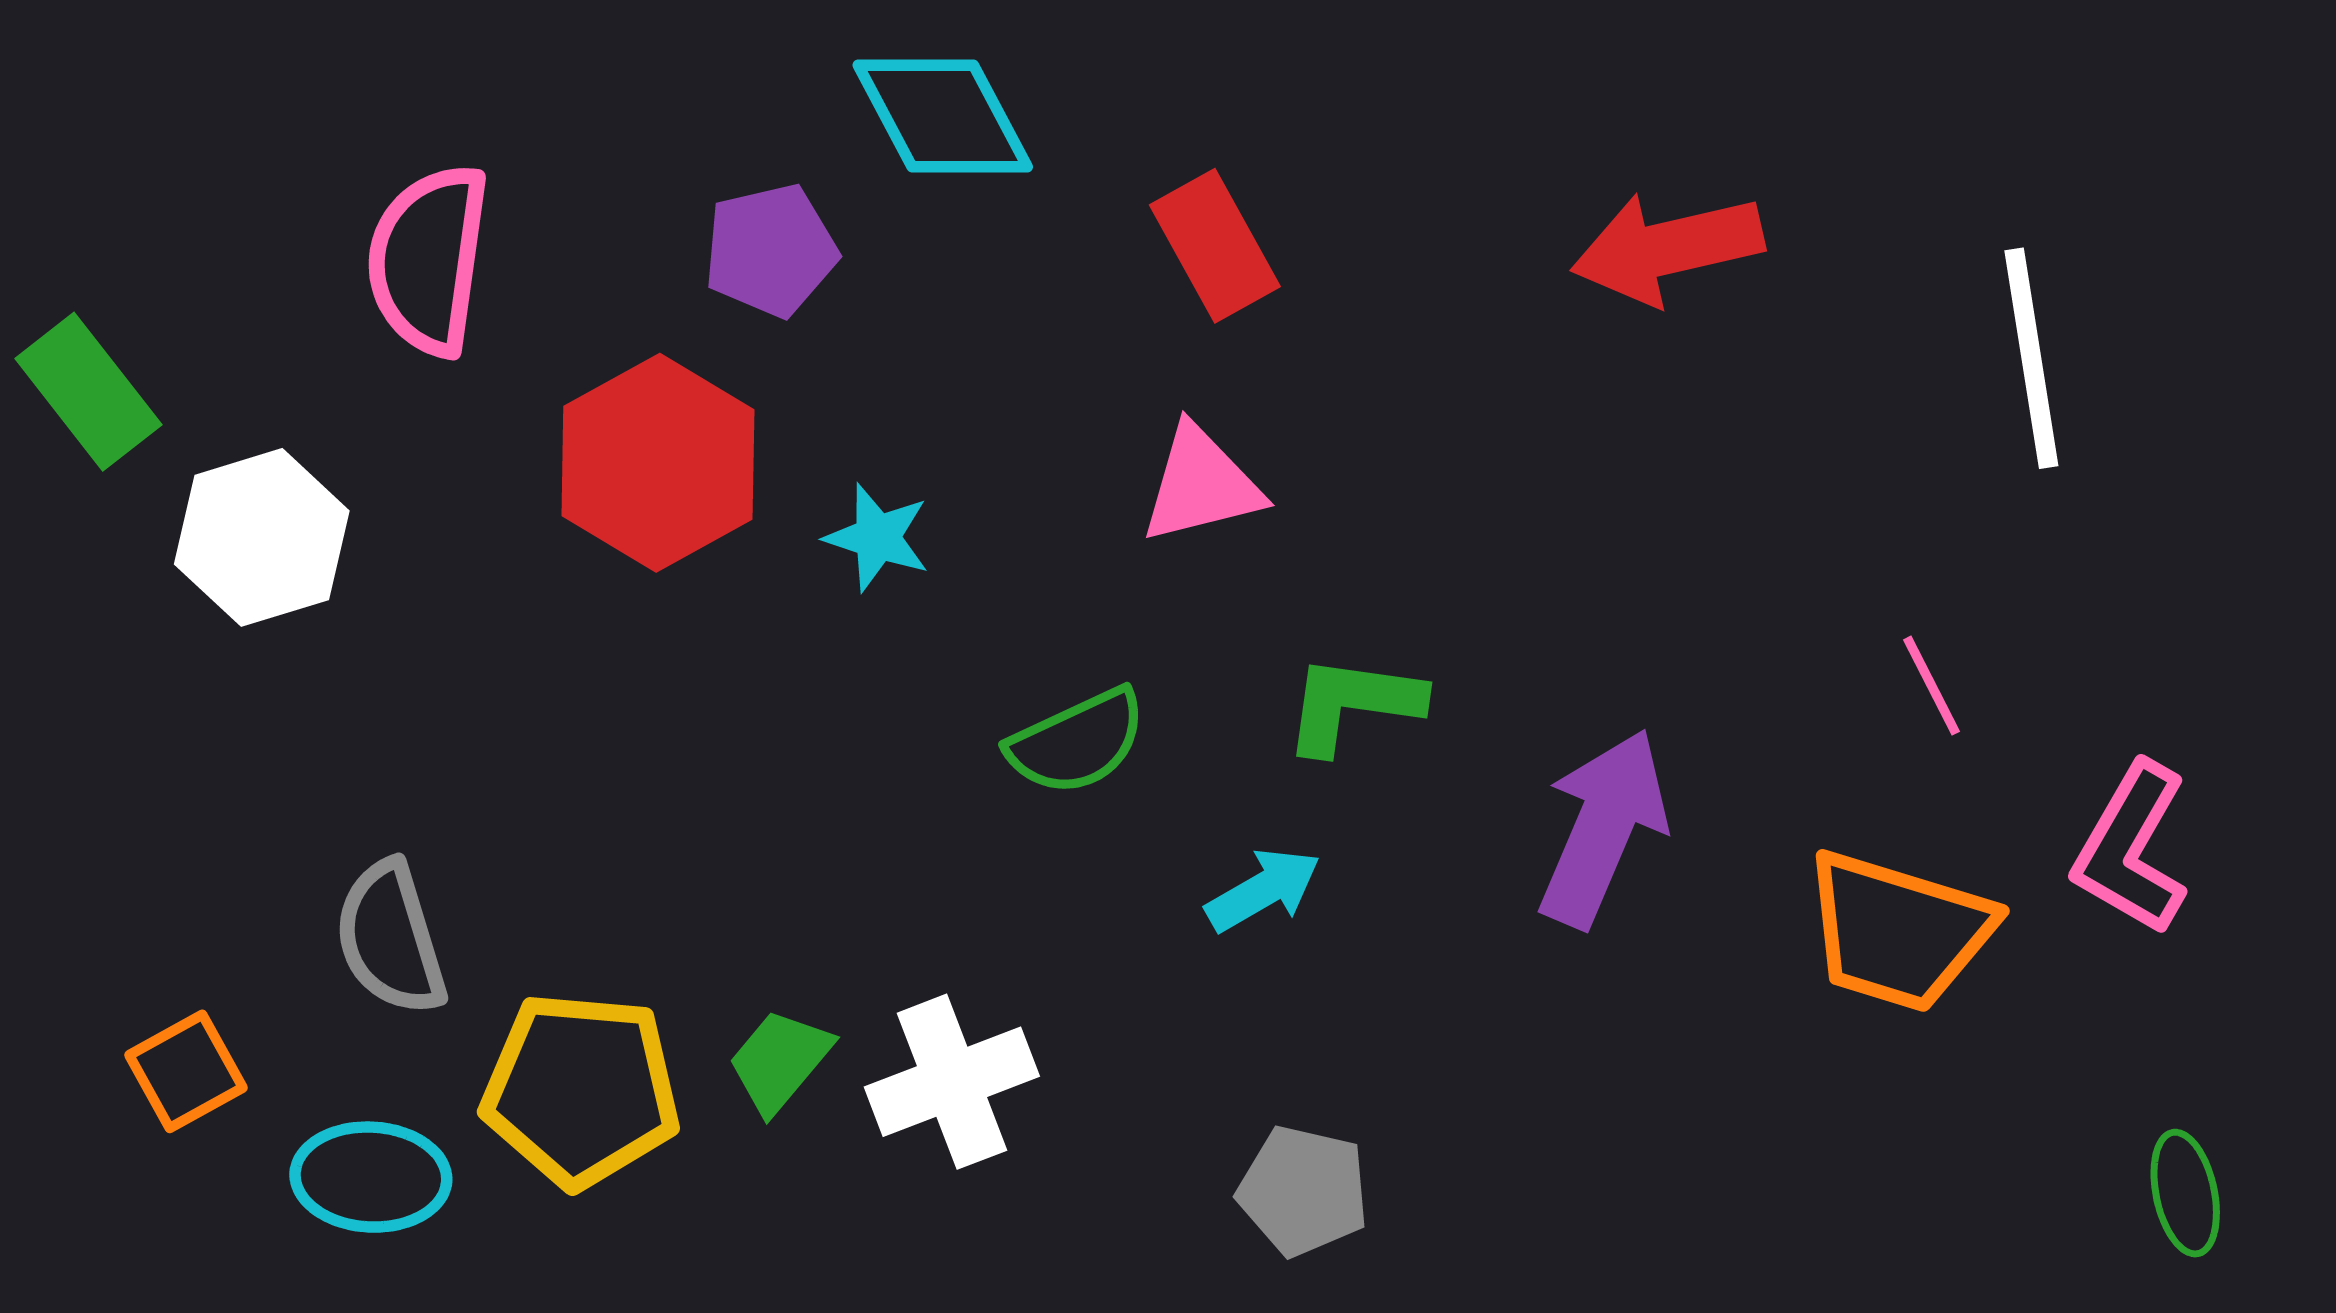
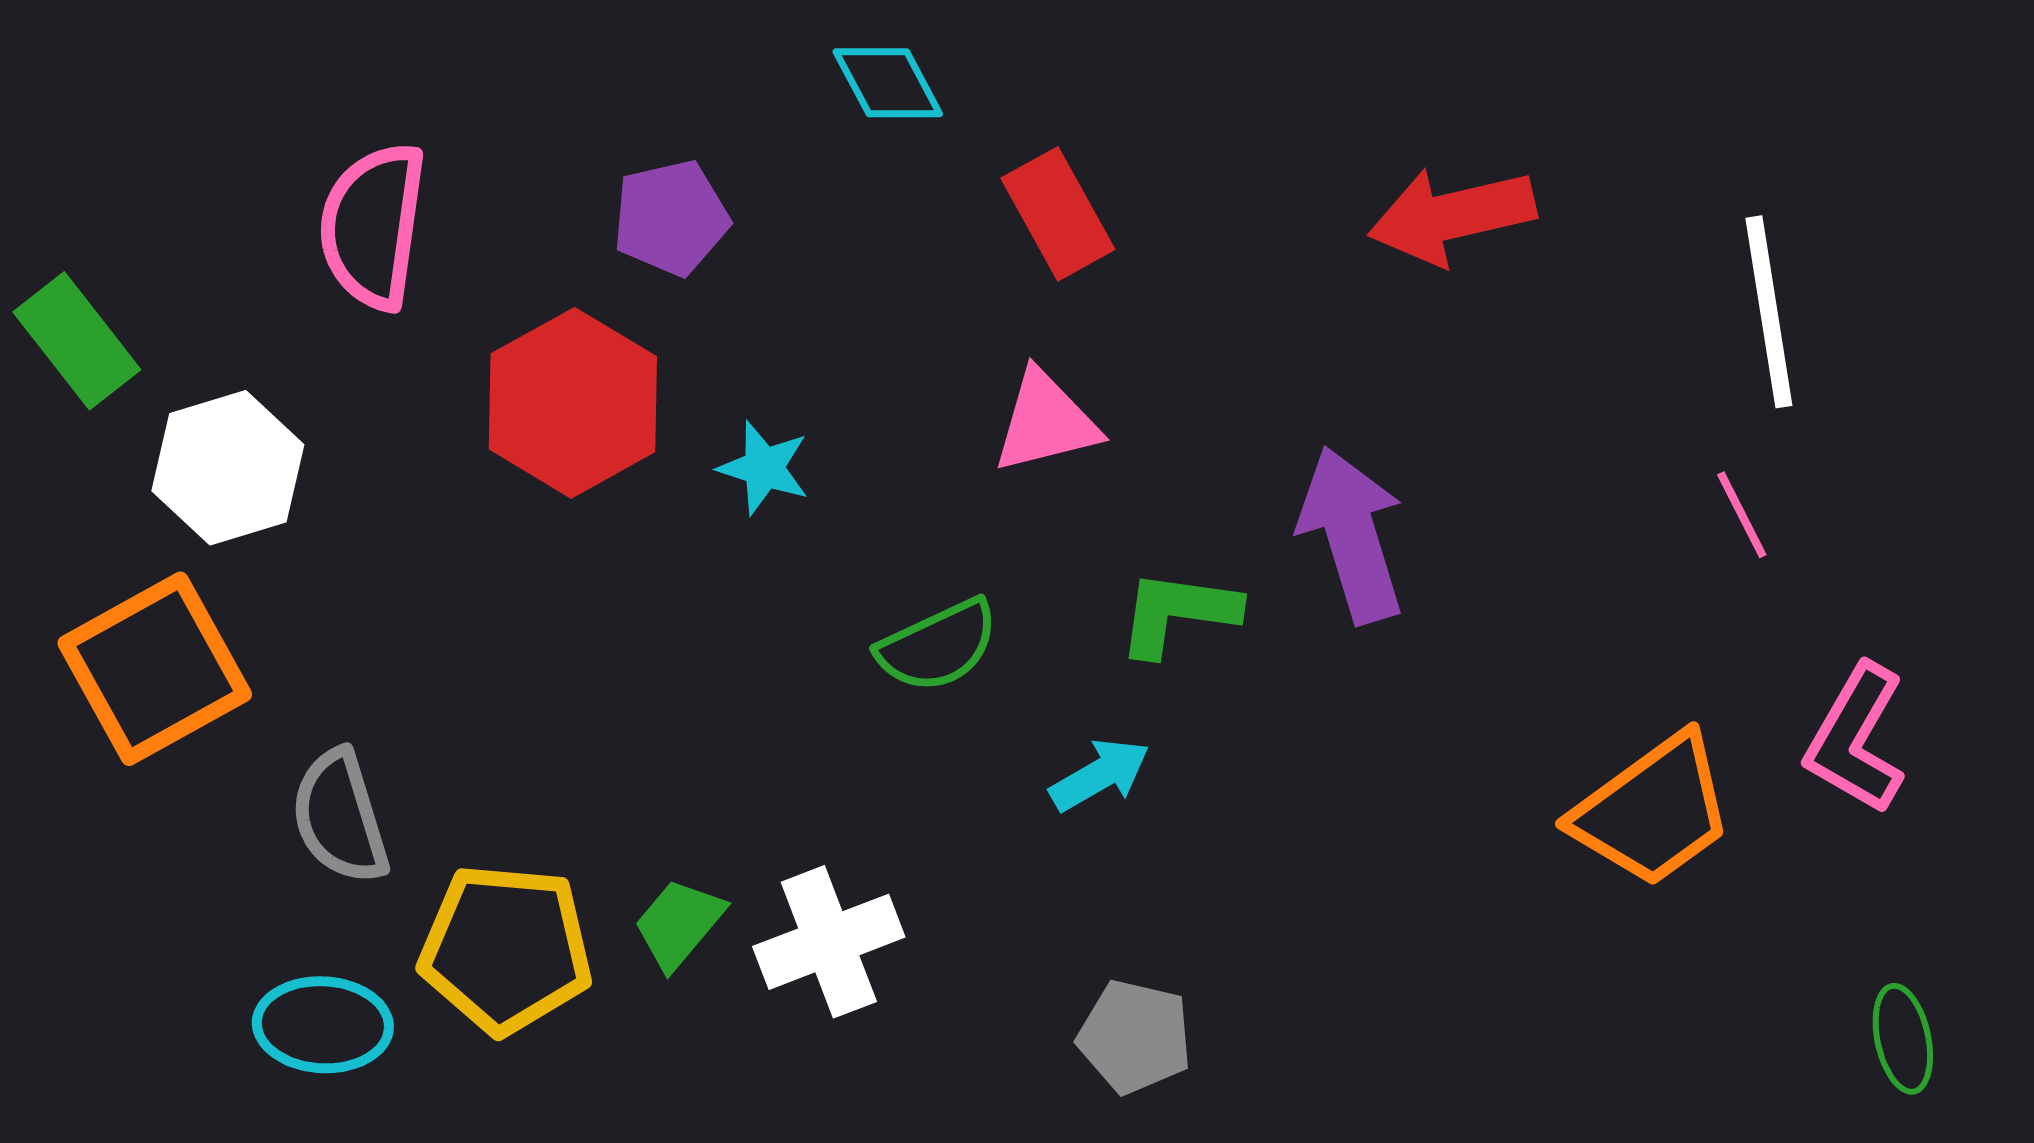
cyan diamond: (943, 116) -> (888, 83), moved, size x0.7
pink line: (1931, 686) -> (1742, 515), moved
purple arrow: (1603, 828) -> (1352, 535), moved, turned -40
orange trapezoid: (1898, 931) -> (1653, 811), turned -53
orange square: (186, 1071) -> (155, 669), moved, size x1.8

